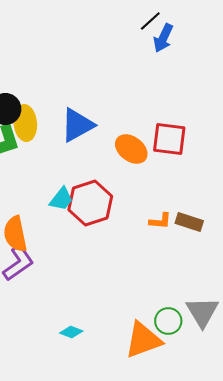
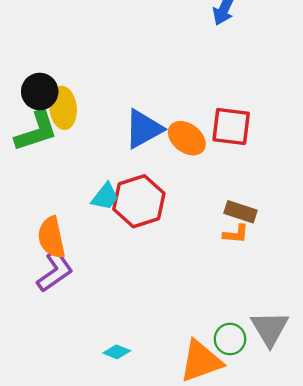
blue triangle: (77, 125) -> (144, 129), moved
orange L-shape: (160, 221) -> (236, 234), moved
brown rectangle: (189, 222) -> (241, 212), moved

